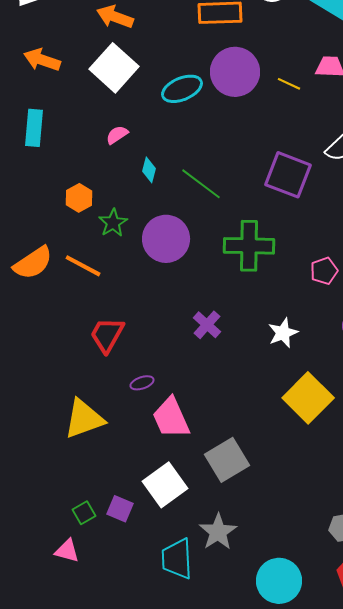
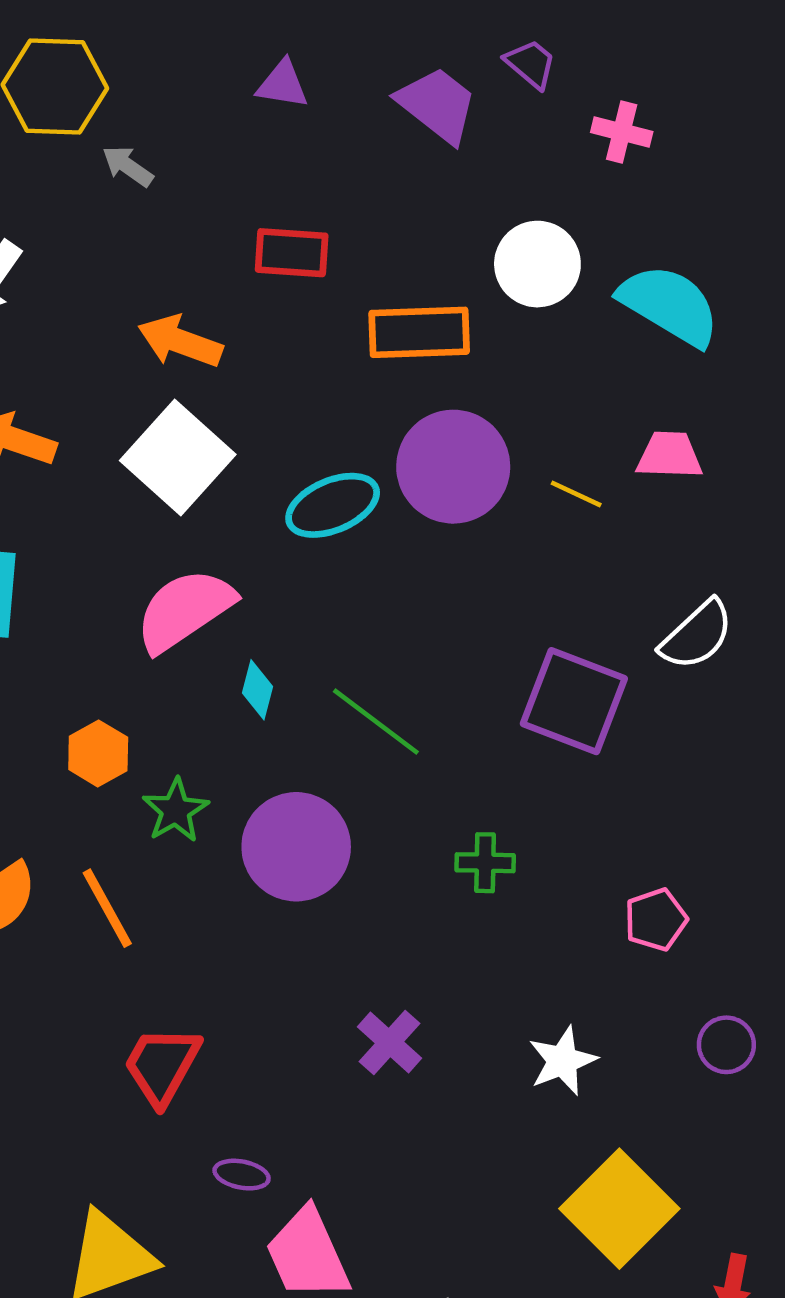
pink semicircle: (117, 135) -> (185, 610), size x2.0
green cross: (249, 246) -> (485, 863), size x0.5
orange line: (83, 266) -> (107, 908), turned 33
purple ellipse: (142, 383) -> (242, 1175), turned 30

